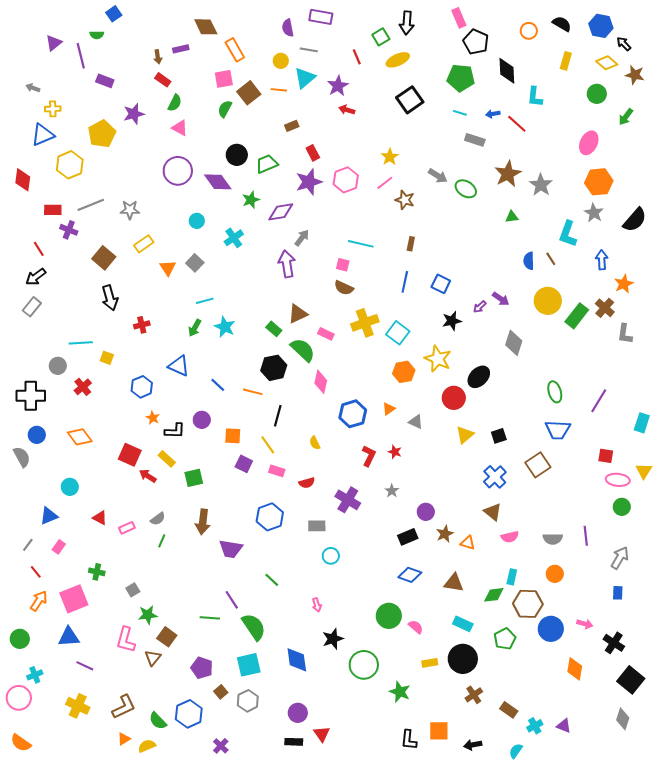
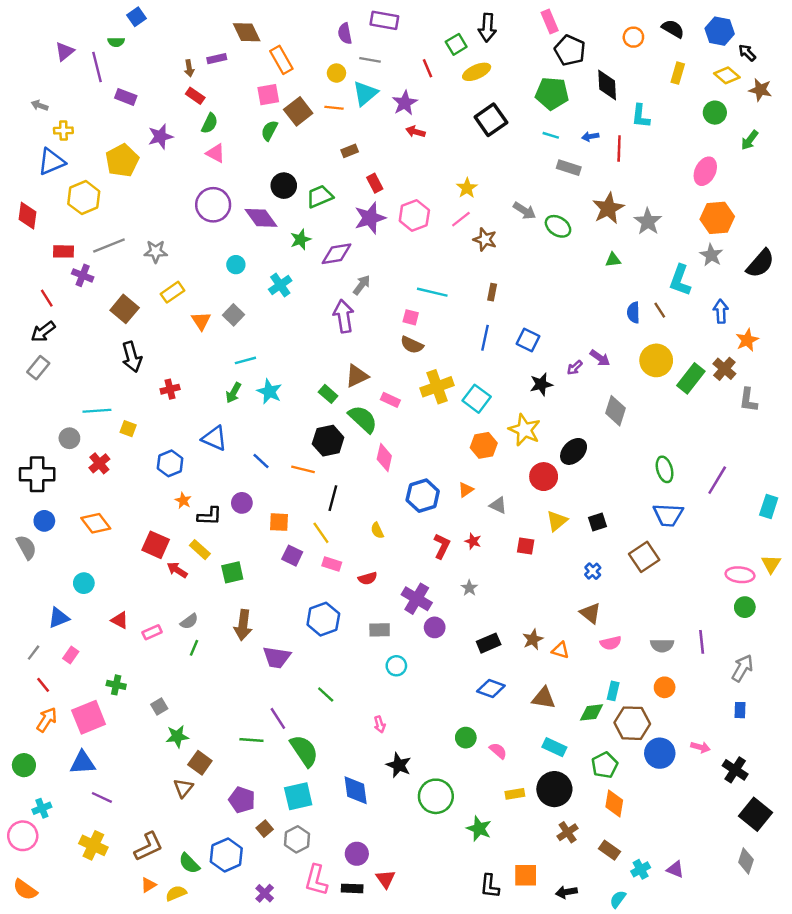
red line: (517, 124) -> (619, 148), turned 50
red square: (606, 456) -> (526, 546), moved
blue cross: (495, 477) -> (593, 571), size x0.6
purple circle: (426, 512) -> (435, 627), moved
green circle: (389, 616) -> (466, 738), size x0.7
black star: (333, 639) -> (399, 765), turned -30
pink L-shape: (126, 640) -> (316, 880), moved
orange diamond: (575, 669) -> (614, 803), moved

